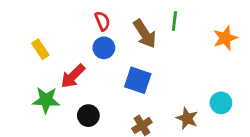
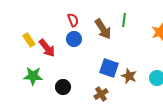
red arrow: (73, 76) -> (47, 48), moved, turned -84
blue square: (138, 80) -> (109, 68), moved
brown star: (187, 118) -> (129, 76), moved

